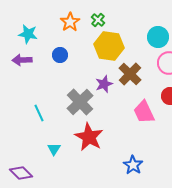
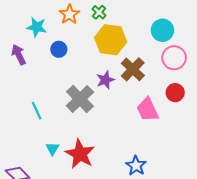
cyan star: (28, 34) -> (37, 27), moved
purple arrow: (22, 60) -> (19, 55), turned 66
red star: (89, 137) -> (80, 154), moved

